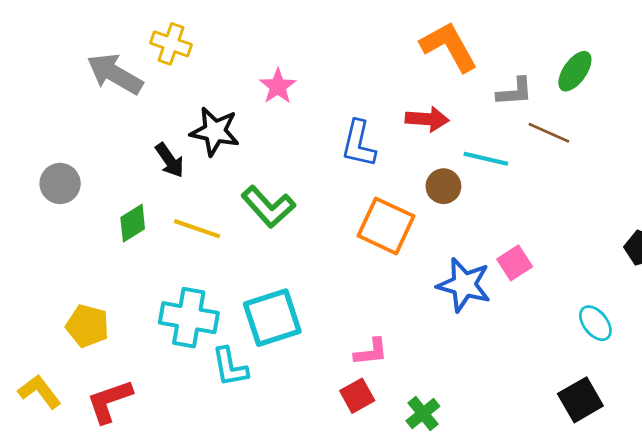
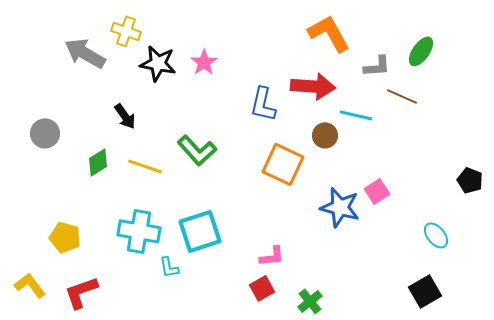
red arrow: (427, 119) -> (313, 86), size x1.4
black star: (215, 131) -> (158, 63), moved
cyan L-shape: (230, 367) -> (169, 267), size x0.7

